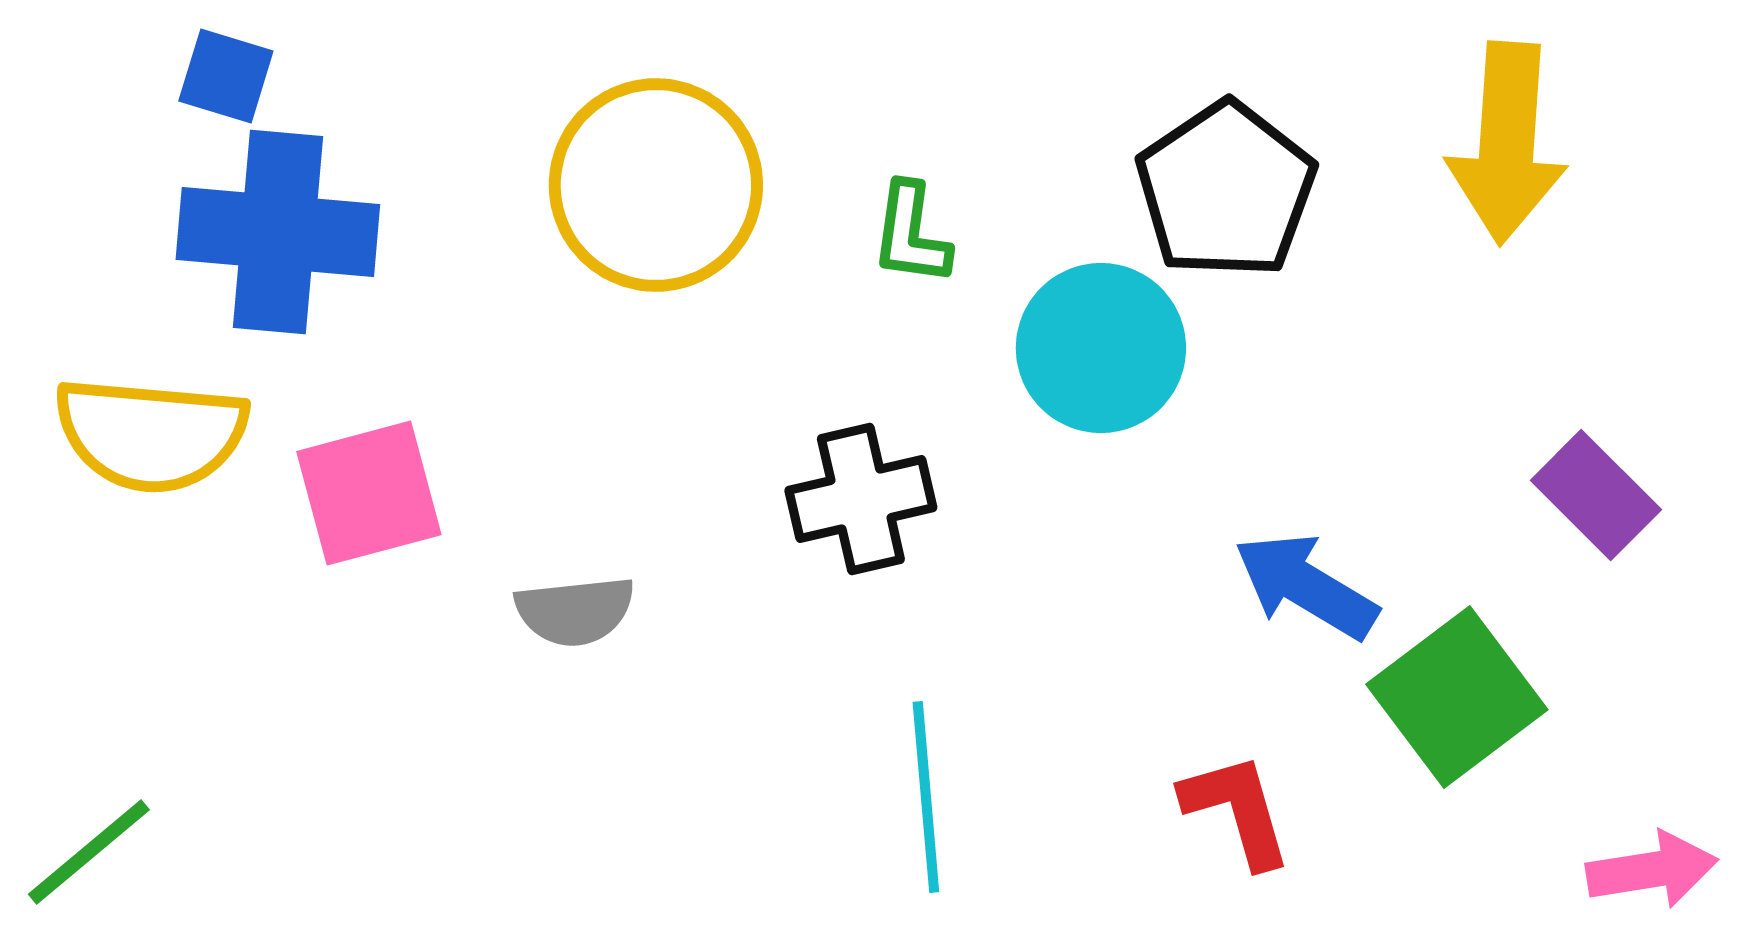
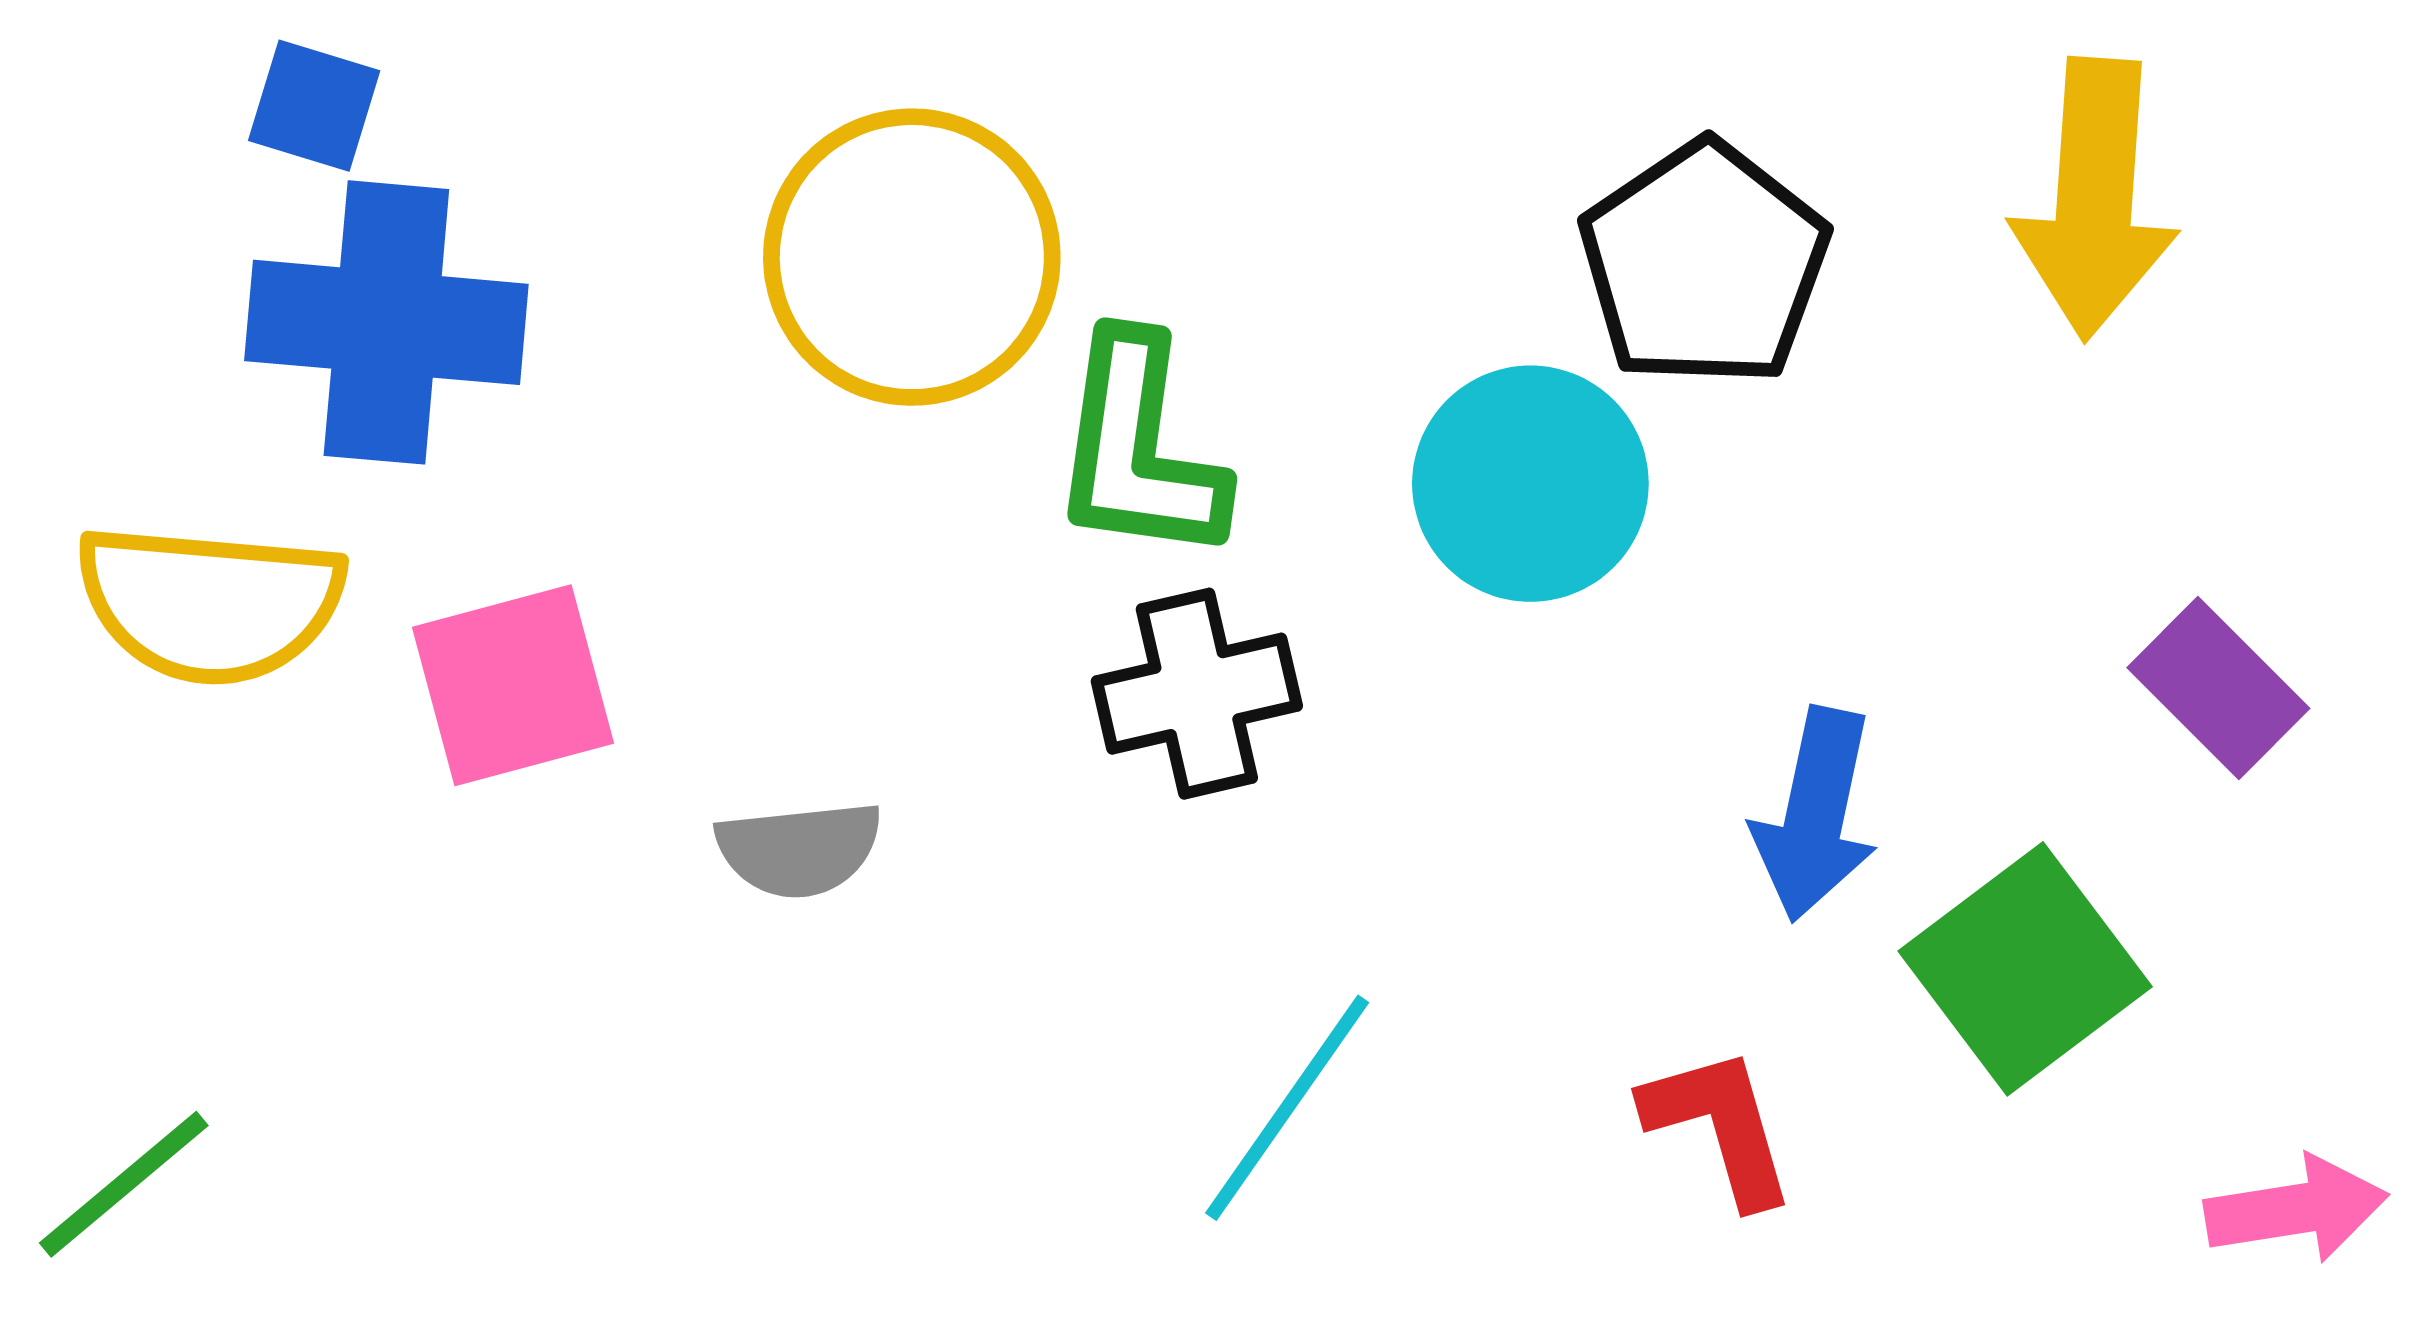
green L-shape: (911, 234) -> (1138, 449), moved, size x1.6
blue arrow: (1306, 586) -> (1815, 814), turned -109
cyan line: (926, 797) -> (1287, 1108), turned 40

